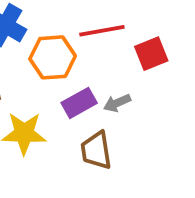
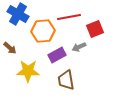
gray arrow: (117, 103) -> (79, 47), moved

